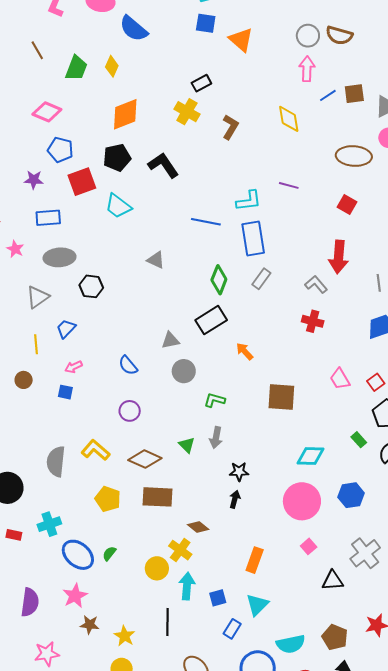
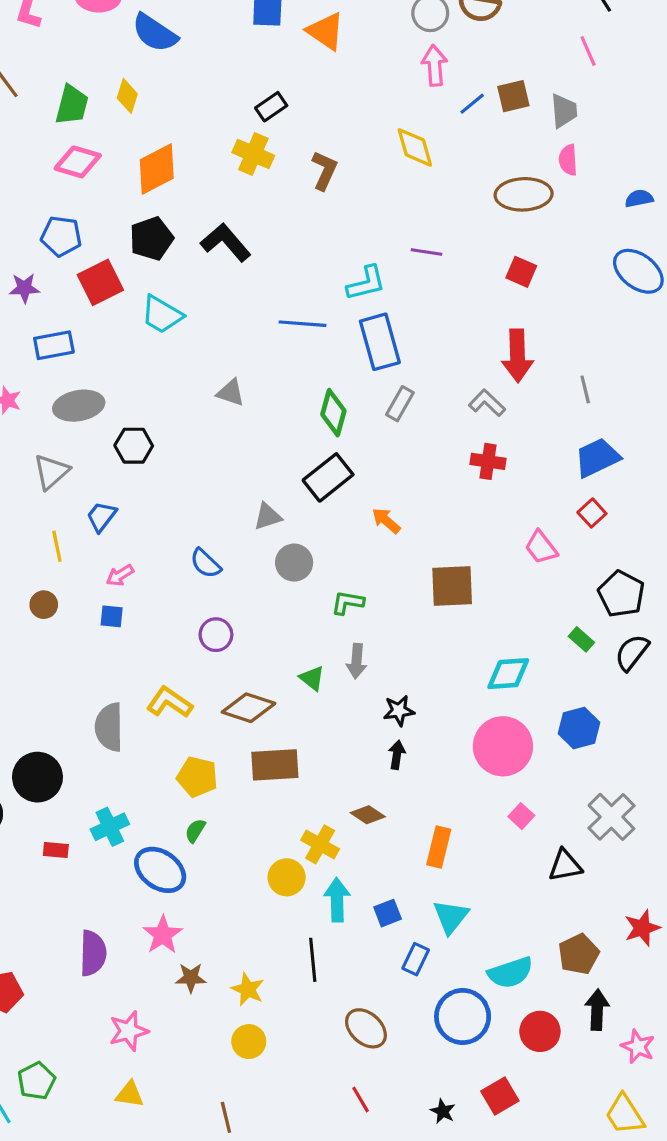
pink diamond: (47, 112) -> (78, 162), moved
red square: (376, 382) -> (592, 513), moved
brown diamond: (198, 527) -> (368, 815), moved
green semicircle: (109, 554) -> (195, 831), moved
brown pentagon: (335, 637) -> (579, 954), turned 30

